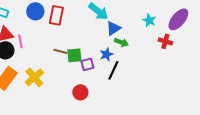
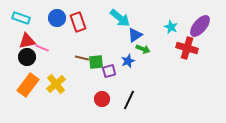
red rectangle: (56, 15) -> (78, 22), turned -30
pink line: (20, 41) -> (42, 48), turned -56
red cross: (165, 41) -> (187, 48), size x1.5
black line: (113, 70) -> (129, 100), moved

